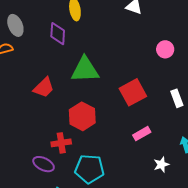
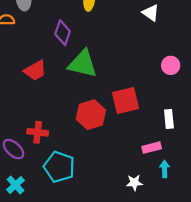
purple diamond: (58, 34) -> (63, 33), moved
red hexagon: (82, 116) -> (91, 115), moved
pink rectangle: (142, 134) -> (152, 148), moved

